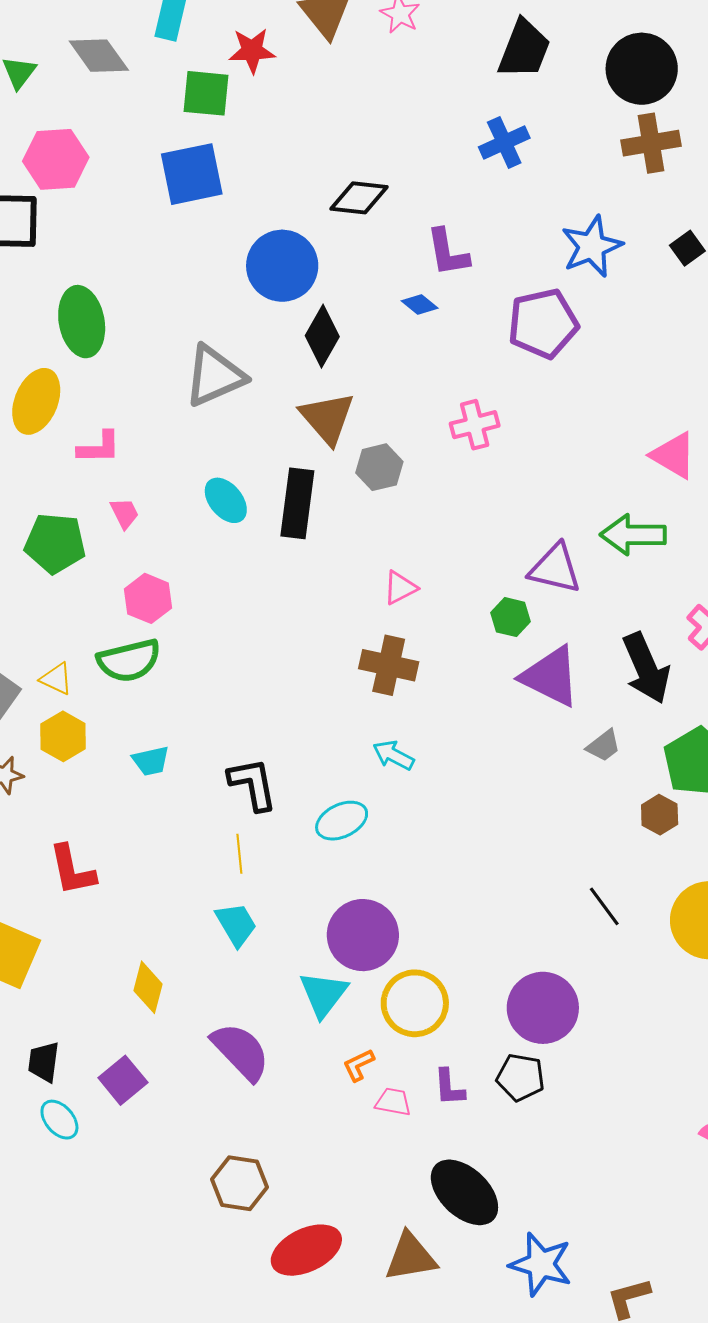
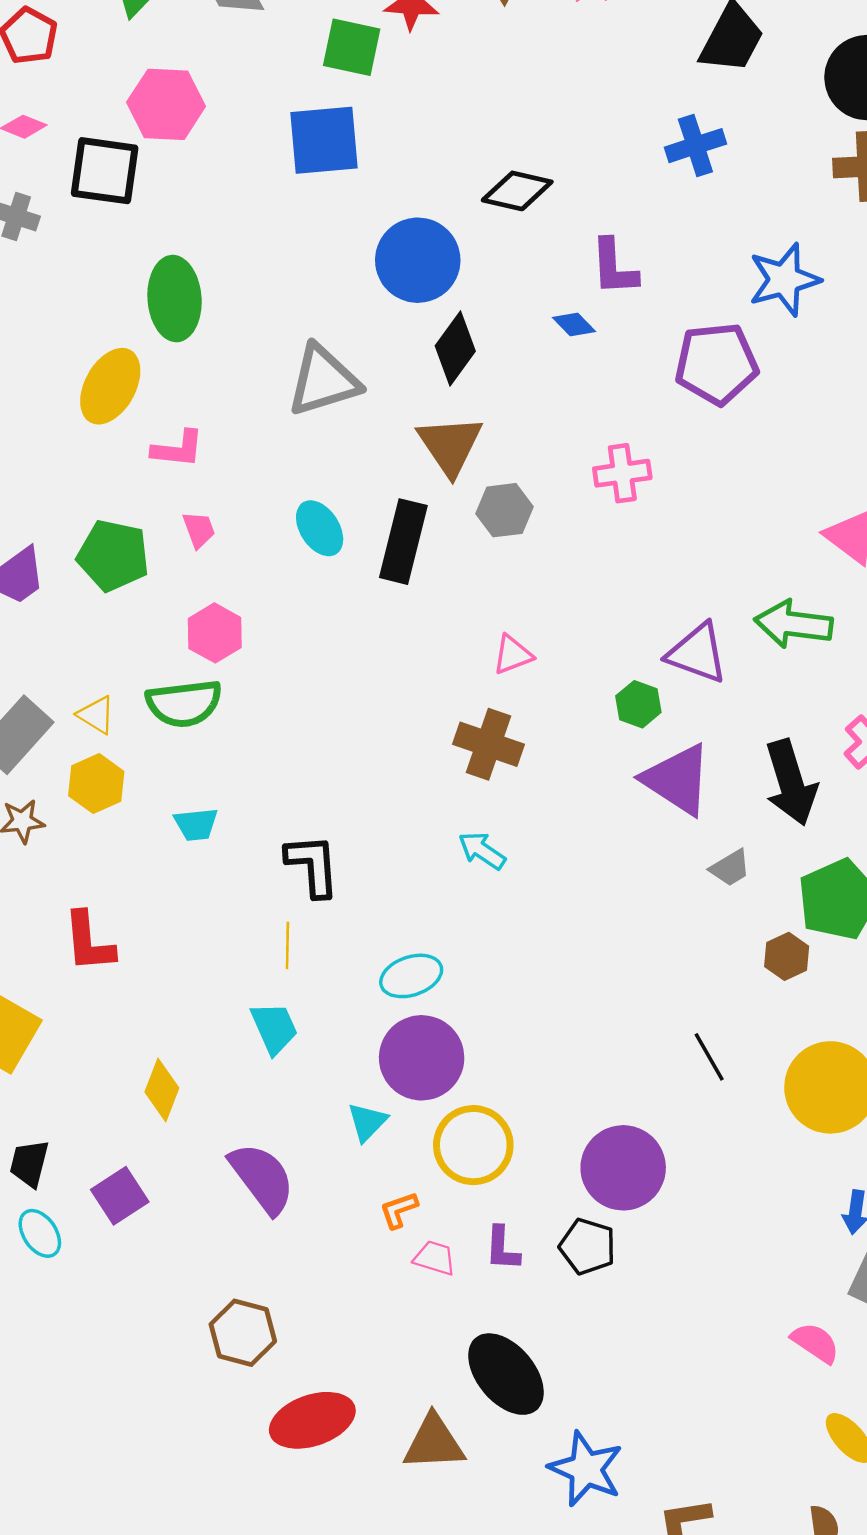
cyan ellipse: (342, 821) -> (411, 976), moved
cyan triangle: (323, 994) -> (367, 1122), size x0.7

